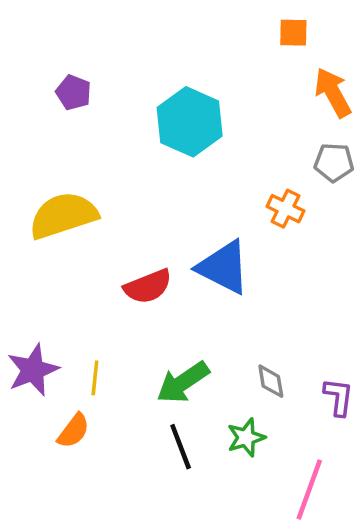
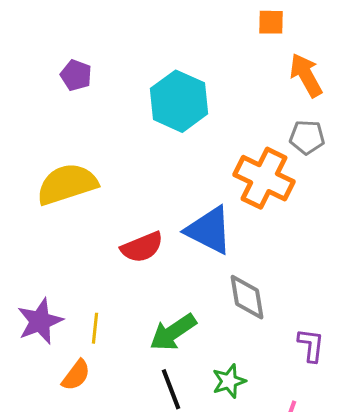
orange cross: (286, 209) -> (264, 178), size x1.8
gray diamond: (271, 381) -> (247, 297), moved, size x1.5

